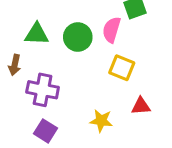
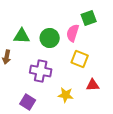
purple cross: (43, 90) -> (41, 71), moved

